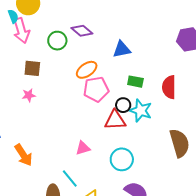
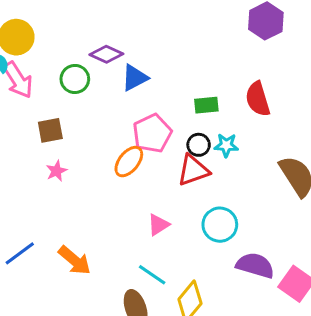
blue triangle: (122, 49) -> (135, 78), moved
orange ellipse: (87, 70) -> (129, 162), moved
cyan star: (141, 111) -> (226, 145), size x0.7

